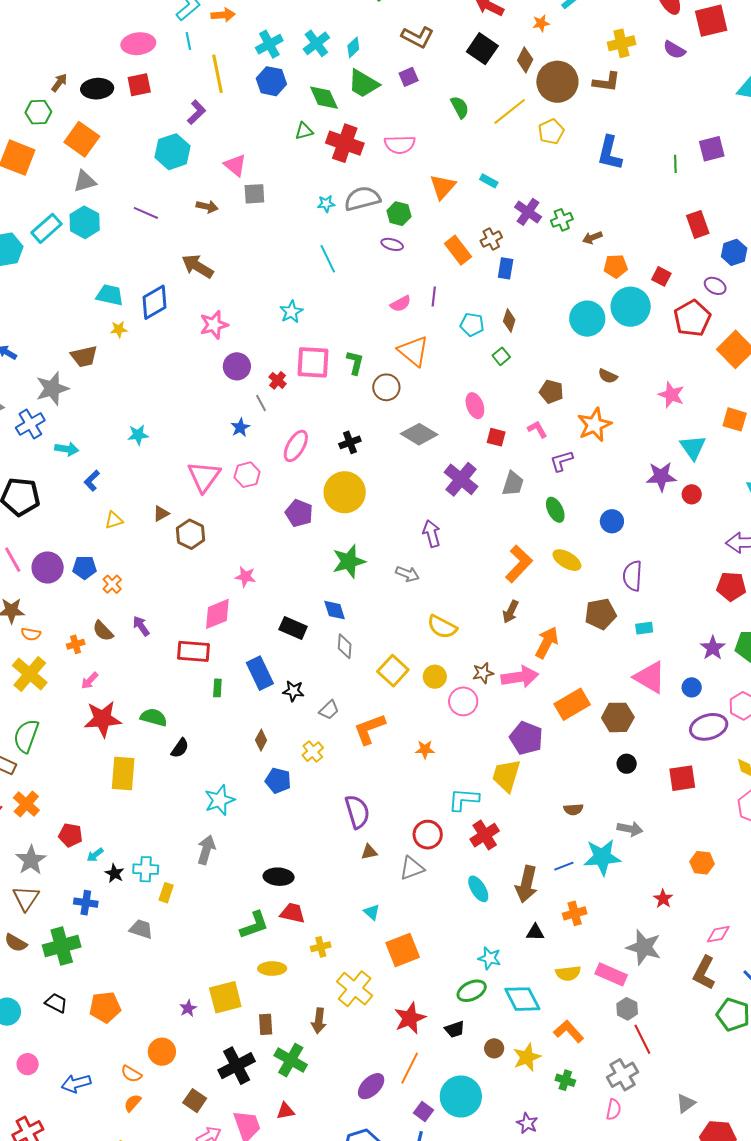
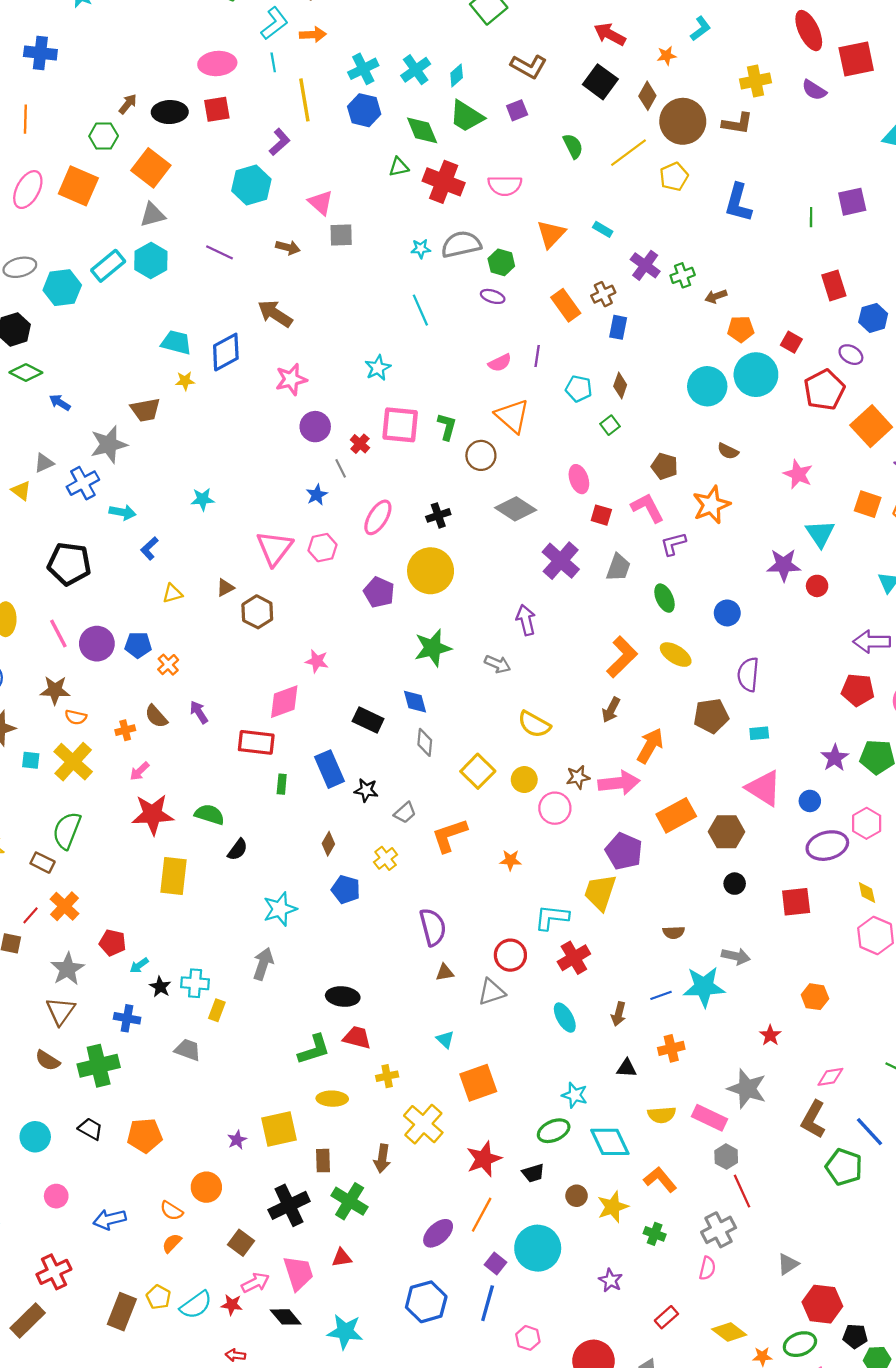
pink L-shape: (537, 429) -> (648, 508), size x1.5
brown arrow: (526, 884) -> (619, 1014), size x0.6

